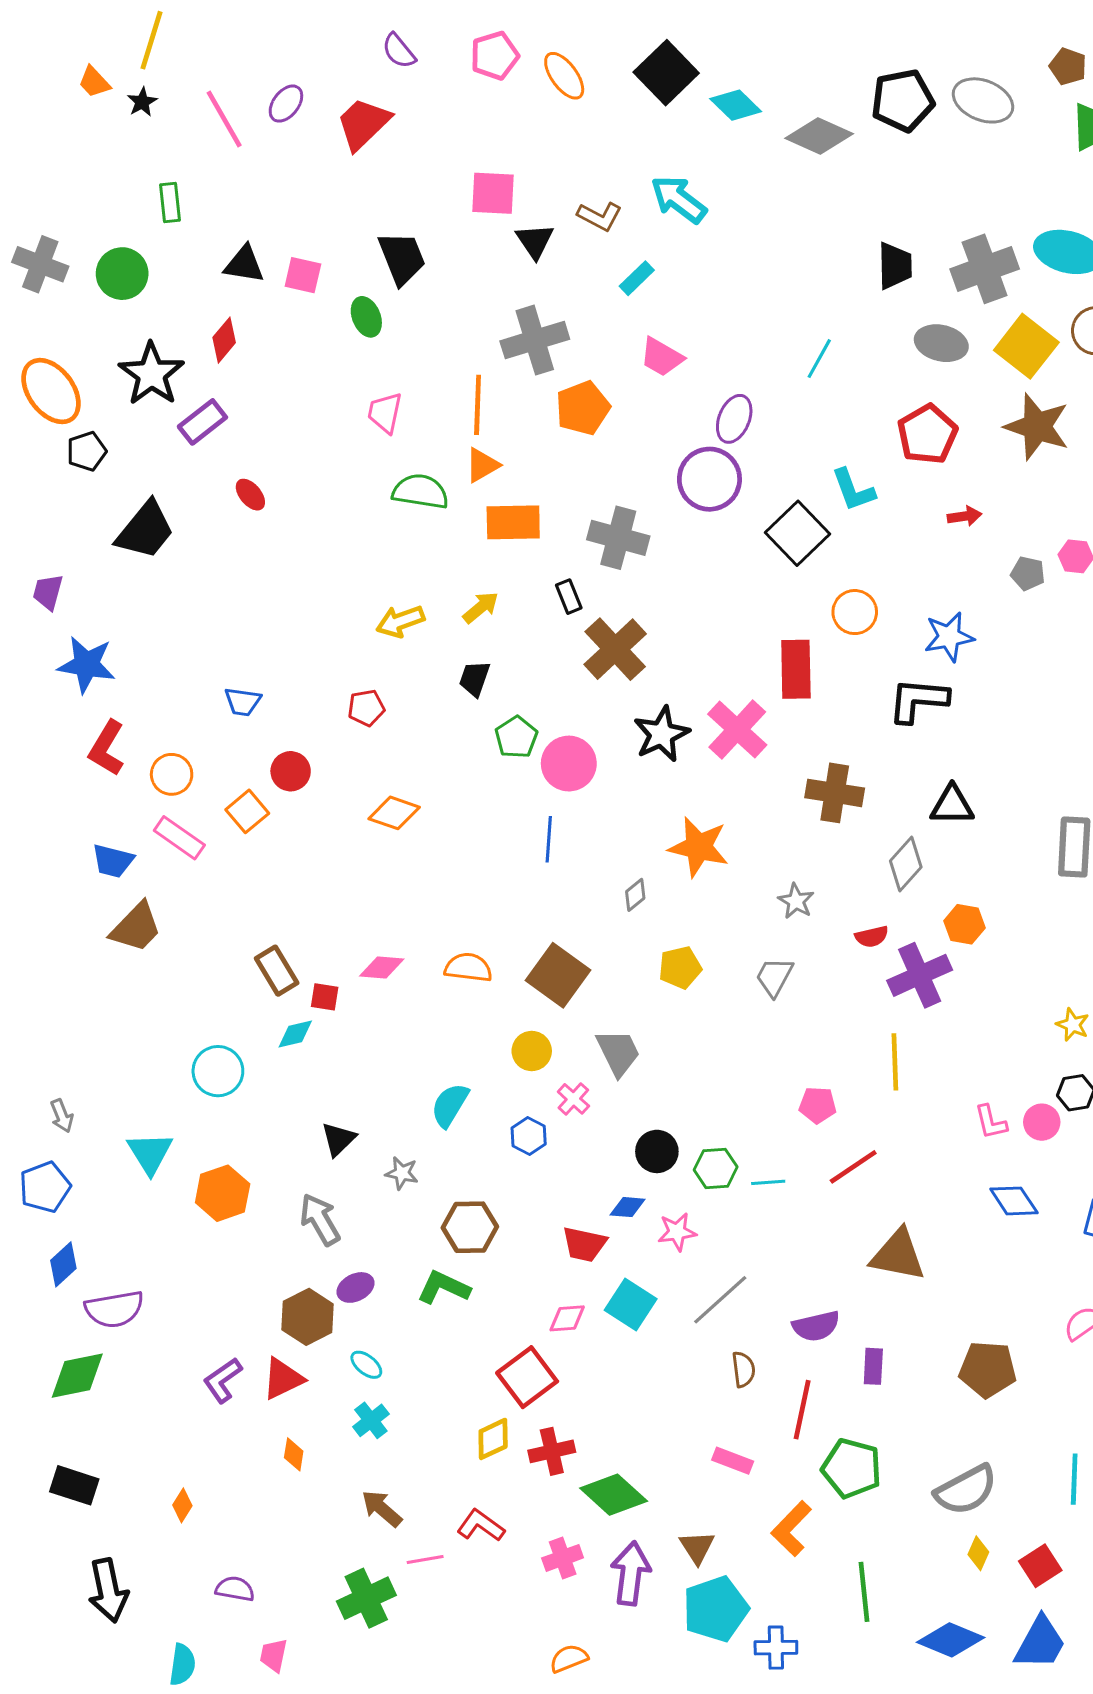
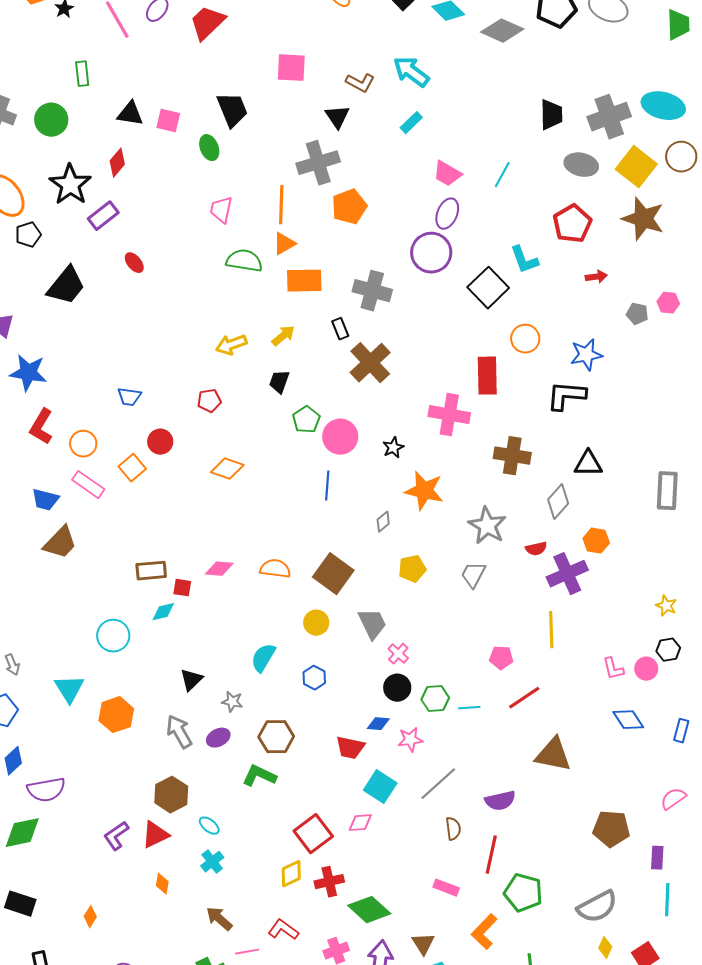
black triangle: (535, 241) -> (337, 117), moved
cyan rectangle: (637, 278) -> (411, 123), moved
pink trapezoid: (662, 357) -> (447, 174), moved
pink cross: (737, 730) -> (449, 415), turned -33
black star: (662, 734) -> (393, 448), moved, size x0.6
gray star: (796, 901) -> (487, 526), size x1.6
brown rectangle: (277, 971) -> (151, 571), turned -64
pink cross: (573, 1099) -> (398, 654), moved
purple ellipse: (355, 1287) -> (218, 738), moved
pink diamond: (567, 1318) -> (360, 823), moved
purple rectangle: (873, 1366) -> (657, 858), moved

